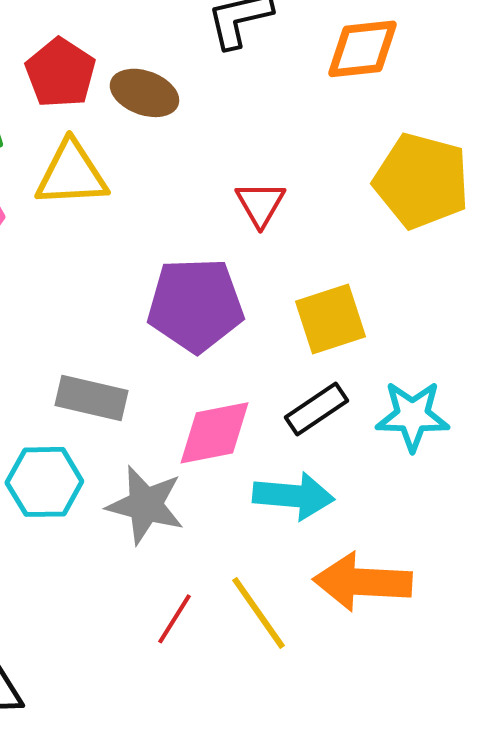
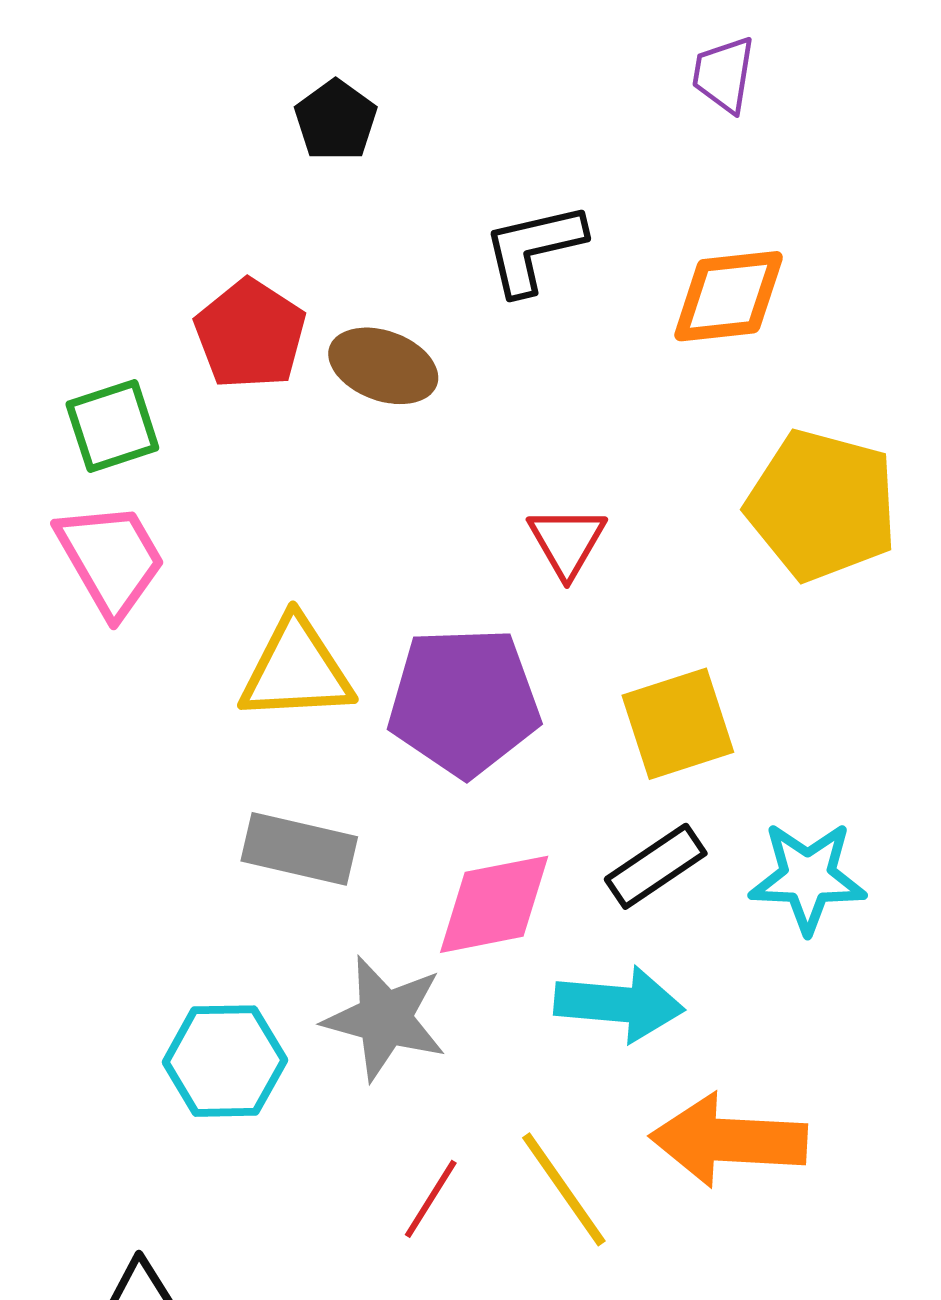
yellow triangle: (71, 174) -> (296, 670), moved
cyan hexagon: (44, 482) -> (225, 1061), moved

